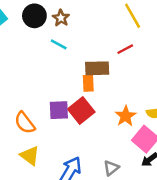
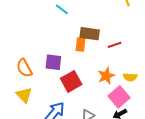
red line: (125, 49) -> (115, 45), moved
red square: (81, 110) -> (71, 81), moved

